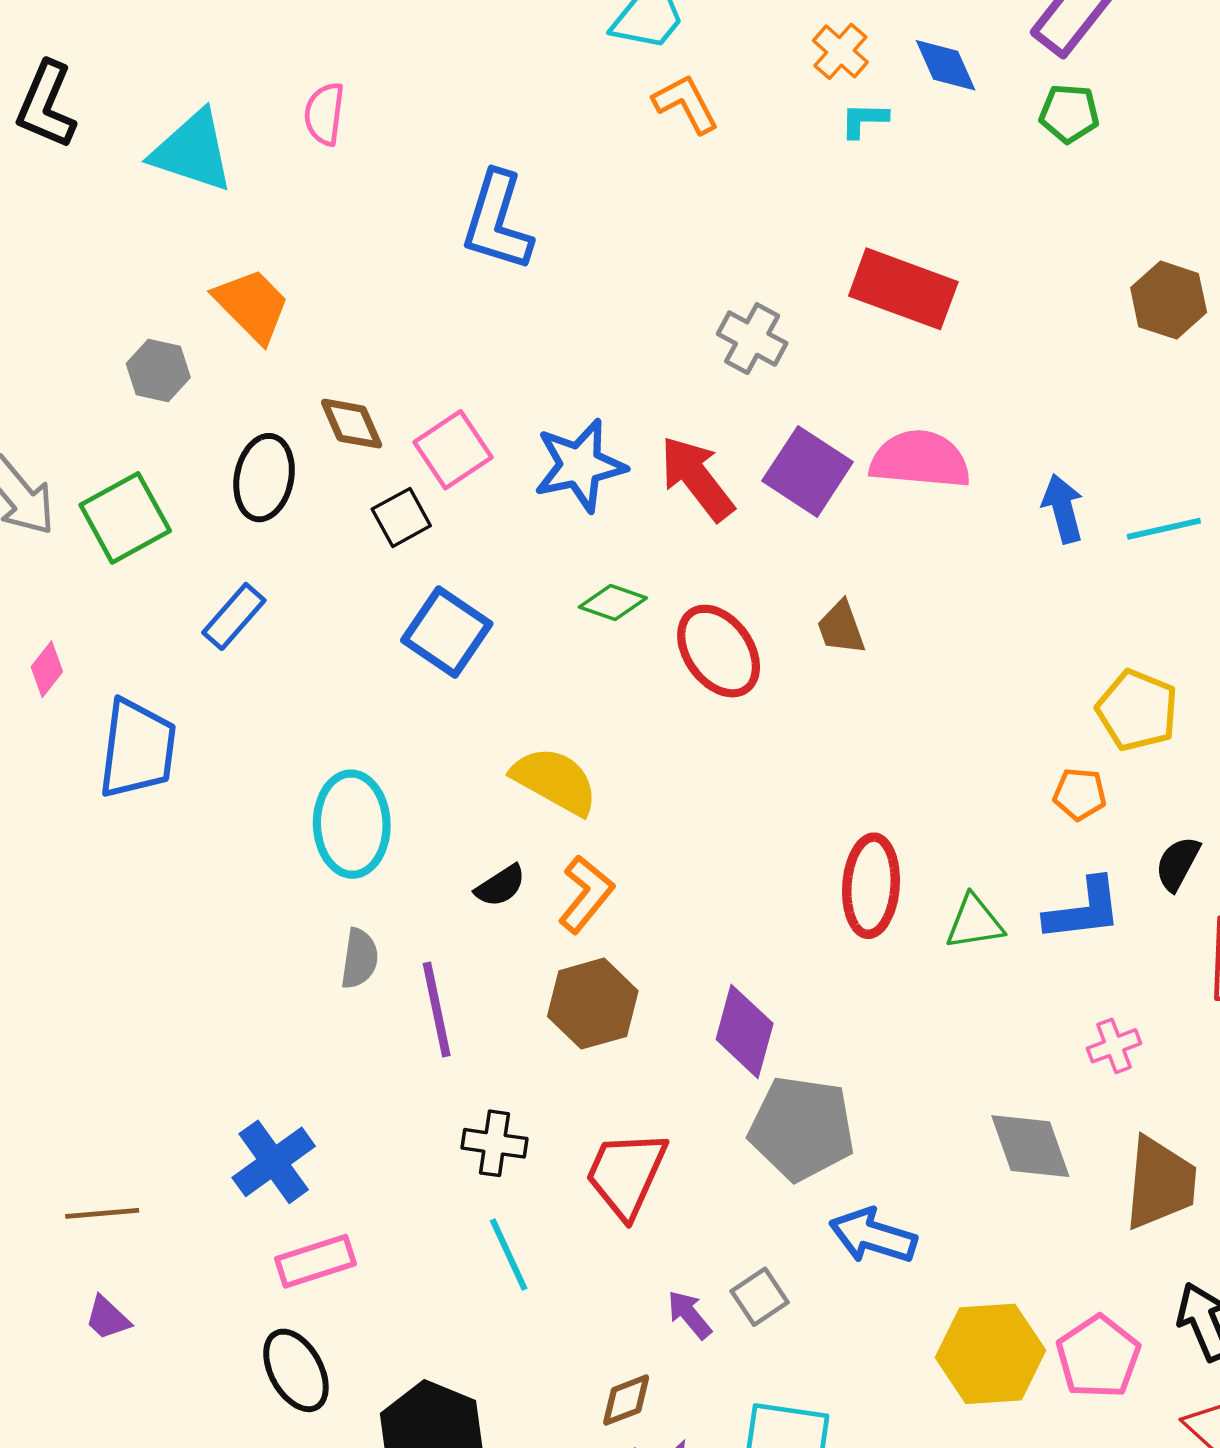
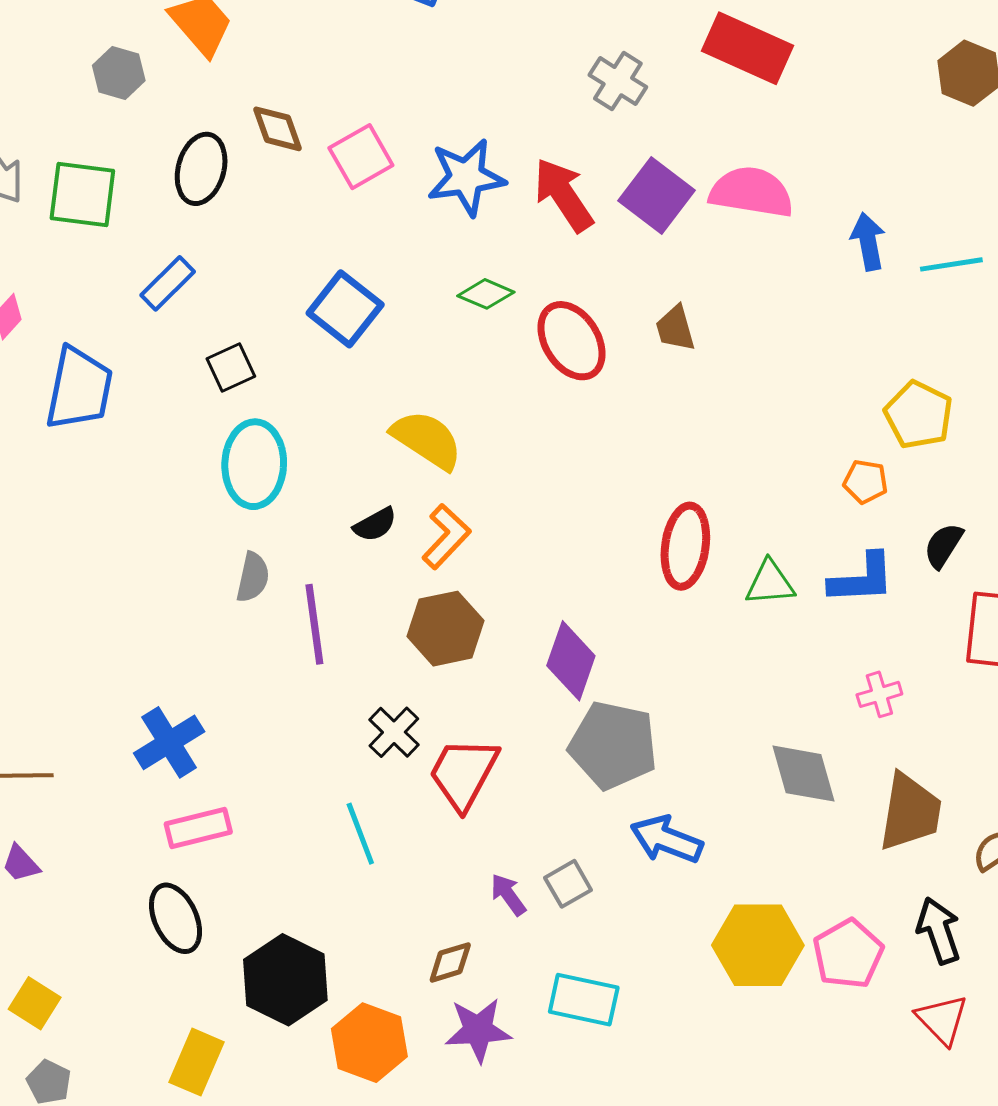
black square: (401, 517) -> (231, 367), moved
green square: (125, 518) -> (82, 195), turned 32
black cross: (494, 1143) -> (394, 732), moved, turned 32

